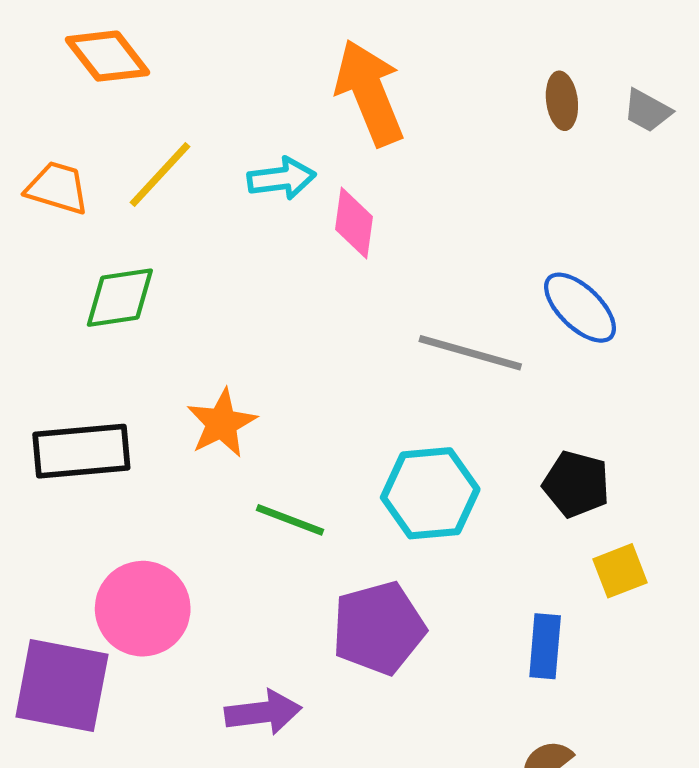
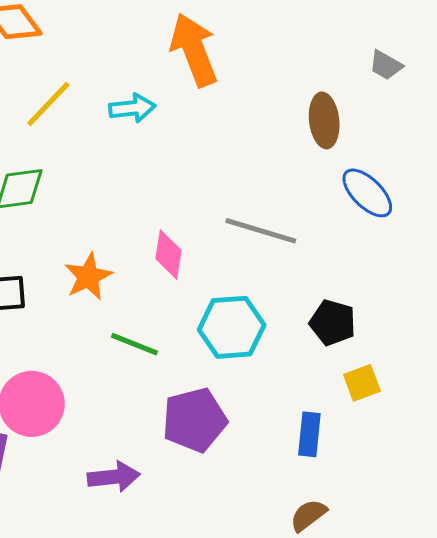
brown ellipse: (562, 101) -> (324, 120), moved, size x1.4
pink diamond: (354, 223) -> (169, 255), moved
blue ellipse: (580, 308) -> (367, 193), moved

